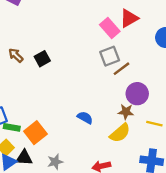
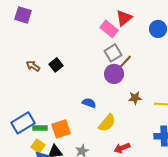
purple circle: (137, 94) -> (114, 74), moved
blue semicircle: (85, 118) -> (89, 103), moved
orange square: (35, 133) -> (61, 129), turned 30
yellow semicircle: (120, 133) -> (107, 123), moved

